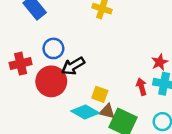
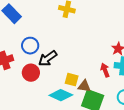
red circle: (51, 81) -> (31, 73), size x0.7
brown triangle: (107, 111) -> (84, 86), moved

